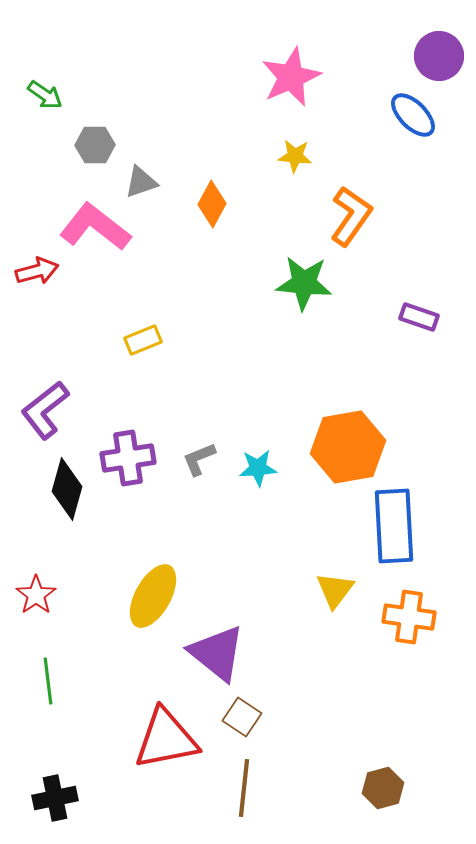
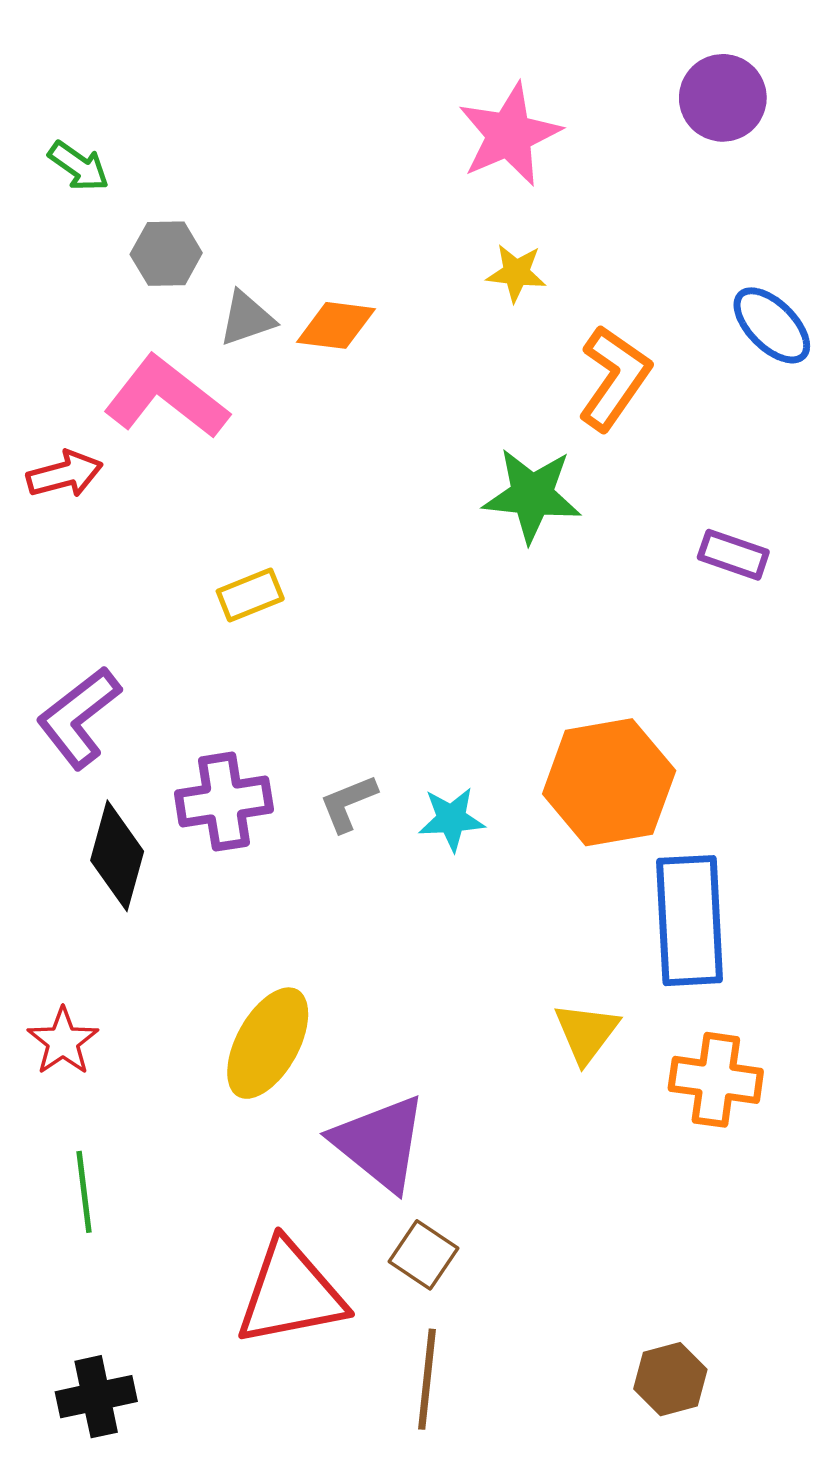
purple circle: (439, 56) -> (723, 98), moved
blue ellipse: (413, 115) -> (772, 325), moved
orange diamond: (212, 204) -> (336, 325), moved, turned 69

